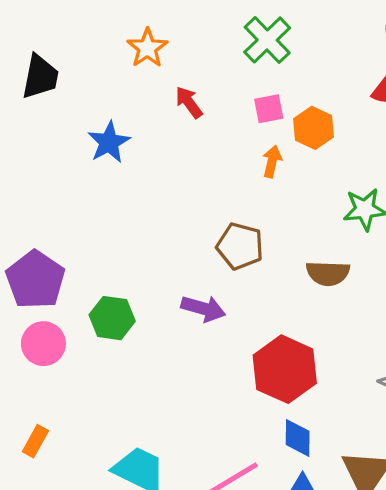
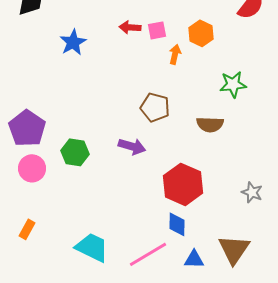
red arrow: (189, 102) -> (130, 27), moved, turned -50
pink square: (269, 109) -> (157, 30), moved
blue diamond: (298, 438) -> (177, 224), moved

